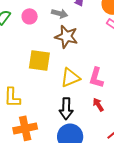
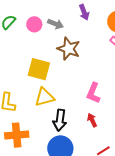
gray arrow: (60, 14) -> (55, 24), moved
yellow triangle: (70, 78) -> (44, 97), moved

